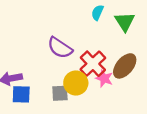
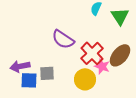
yellow circle: (76, 83) -> (85, 79), moved
gray square: (60, 93) -> (47, 73), moved

